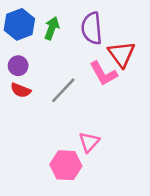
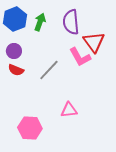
pink triangle: (89, 142) -> (69, 110), turned 42
pink hexagon: (66, 165) -> (30, 128), moved

